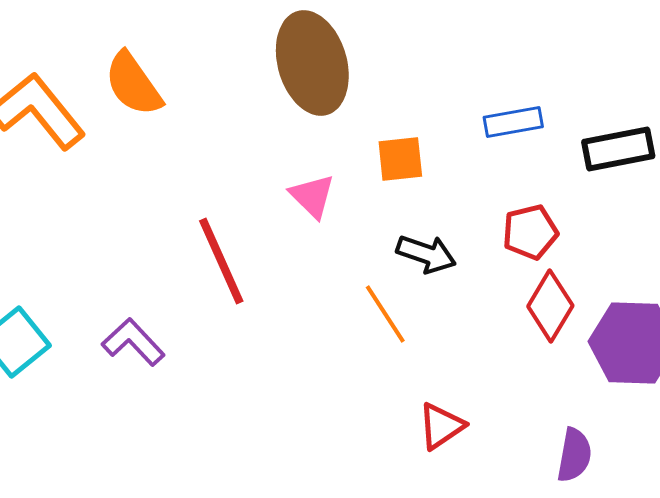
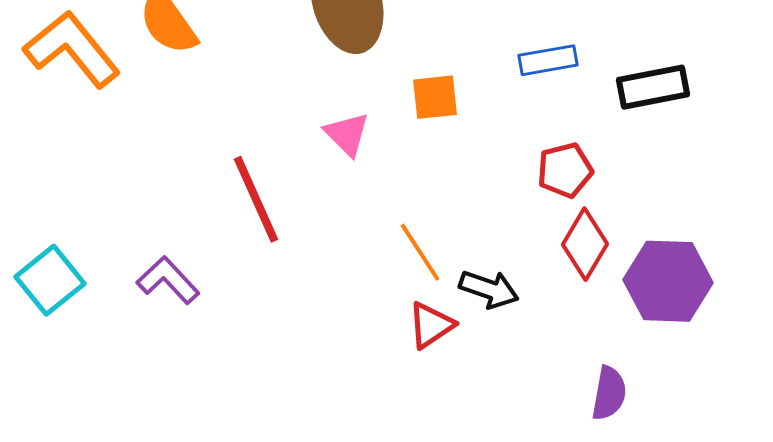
black arrow: (426, 254) -> (489, 289), moved
red triangle: (441, 426) -> (431, 325), moved

